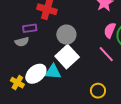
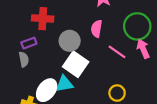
pink semicircle: (110, 30) -> (97, 29), moved
gray semicircle: (22, 42) -> (24, 59), turned -72

